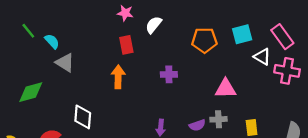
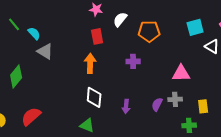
orange pentagon: (204, 40) -> (149, 31), moved
green diamond: (31, 92) -> (16, 76), turned -35
white diamond: (83, 117) -> (94, 97), moved
purple semicircle: (197, 125) -> (157, 104), turned 136

